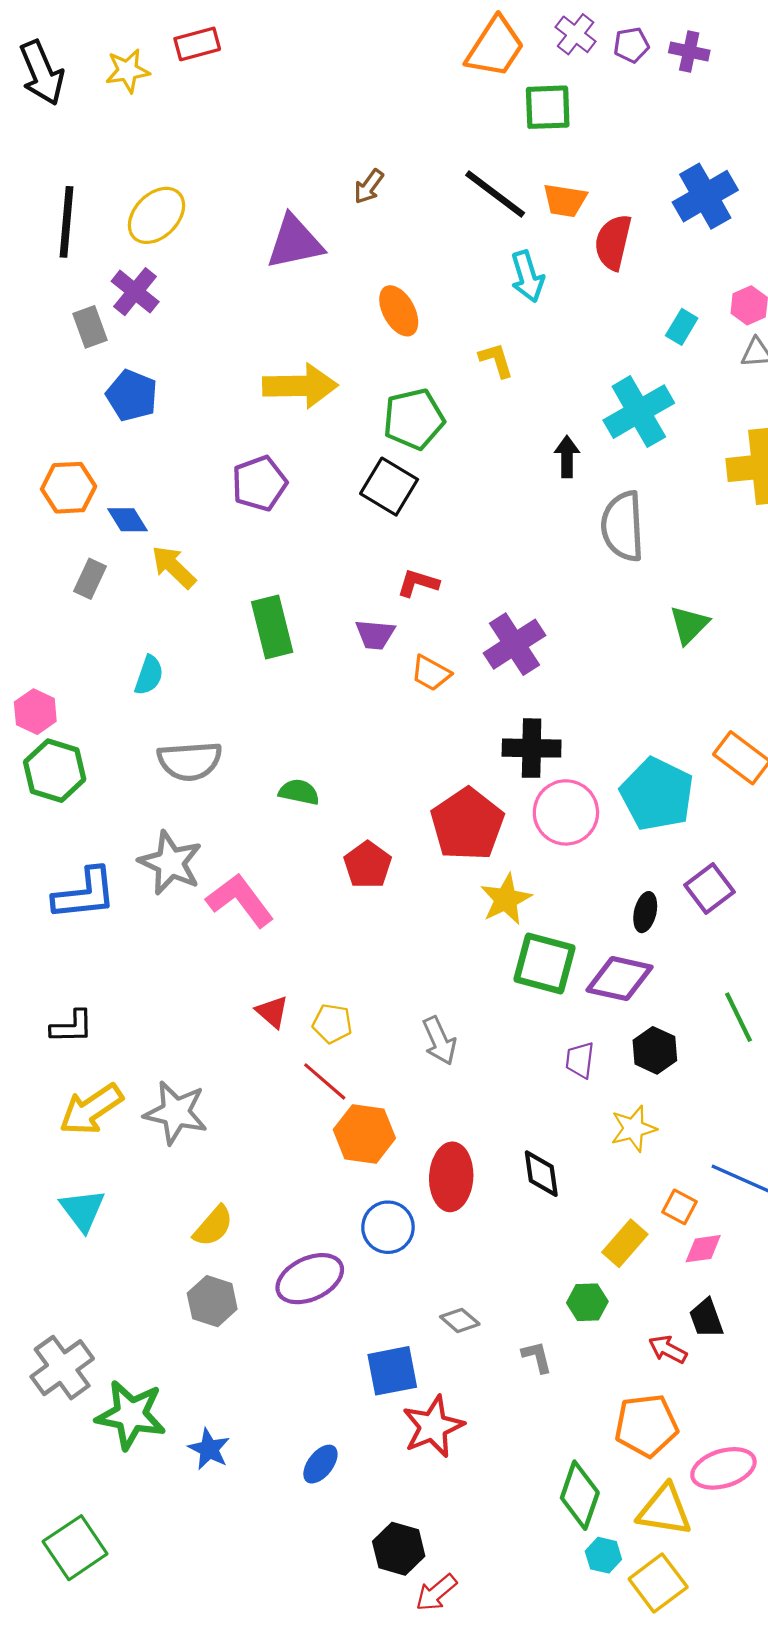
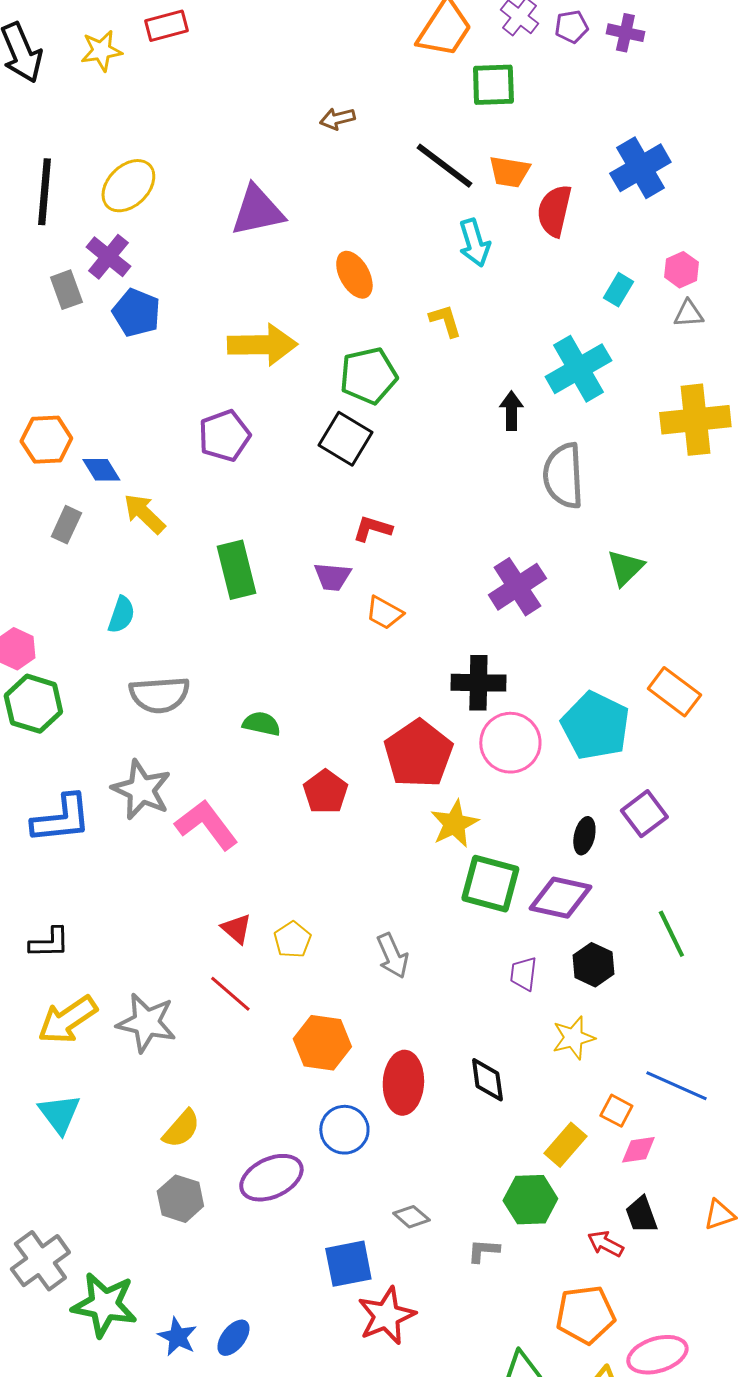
brown arrow: (369, 186) -> (337, 119), moved, turned 40
blue pentagon: (132, 395) -> (136, 313), moved
purple cross: (514, 644) -> (517, 587), moved
yellow pentagon: (332, 1024) -> (292, 940), turned 30
red line: (325, 1081) -> (230, 994), moved
green hexagon: (587, 1302) -> (530, 1200), size x1.4
gray L-shape: (537, 1357) -> (483, 1251), turned -72
blue ellipse: (320, 1464) -> (233, 1338), moved

